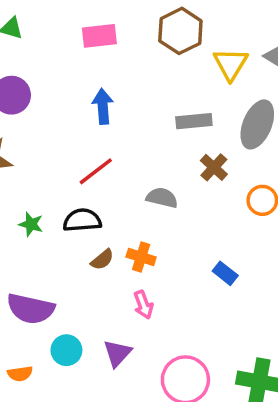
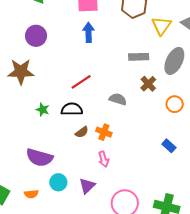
blue arrow: (103, 106) -> (89, 32), moved
blue rectangle: (225, 273) -> (169, 146), moved

